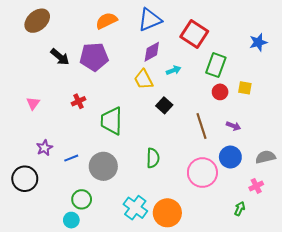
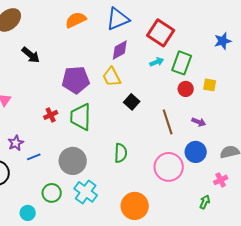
purple pentagon: (94, 57) -> (76, 80), moved
cyan arrow: (174, 70) -> (157, 62), moved
red cross: (79, 101) -> (51, 115), moved
blue line: (71, 158) -> (34, 157), moved
cyan cross: (135, 208) -> (86, 192), moved
cyan circle: (71, 220) -> (28, 213), moved

